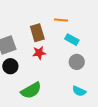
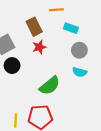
green semicircle: (31, 90) -> (50, 86), moved
cyan semicircle: (79, 91) -> (80, 72), moved

